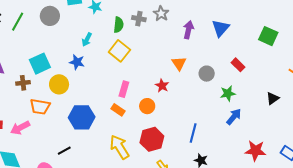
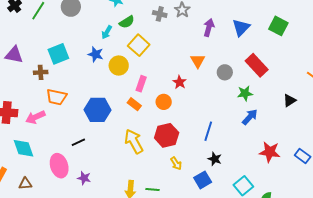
green semicircle: (119, 25) -> (127, 22), moved, turned 49
green square: (268, 36) -> (278, 26), moved
red rectangle: (238, 65) -> (257, 65), size x1.6
yellow circle: (59, 84) -> (119, 66), moved

